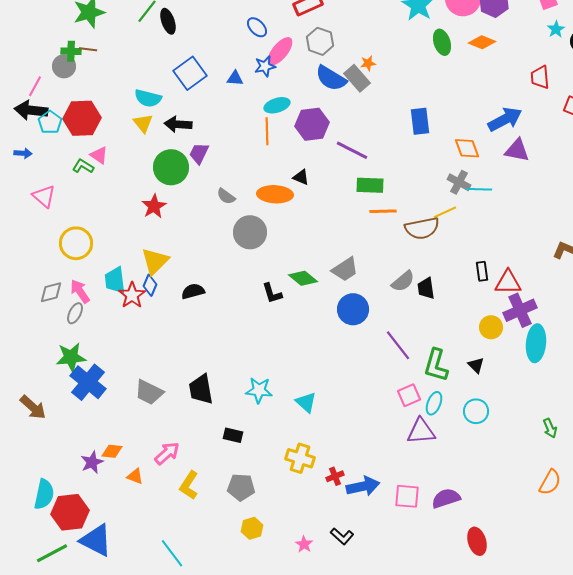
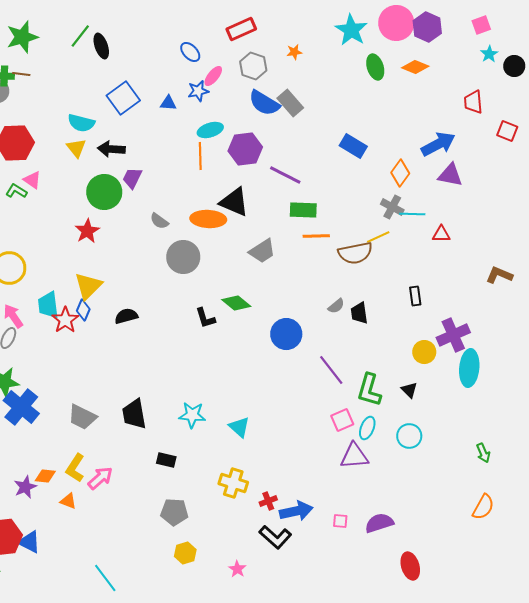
pink ellipse: (280, 51) -> (213, 76), size x0.7
orange star: (368, 63) -> (294, 52), moved
blue rectangle: (420, 121) -> (353, 146), turned -52
orange diamond: (467, 148) -> (400, 173), turned 56
black triangle: (301, 177) -> (234, 202), size x1.8
gray trapezoid: (345, 269) -> (262, 251), moved
gray semicircle: (403, 281) -> (336, 306), size x0.7
red triangle: (508, 282) -> (441, 234), moved, size x0.7
yellow L-shape: (189, 485) -> (75, 468), moved
pink square: (407, 496) -> (340, 521), size x0.6
black L-shape: (342, 536) -> (275, 537), moved, size x1.4
blue triangle: (96, 540) -> (29, 542), moved, size x0.7

